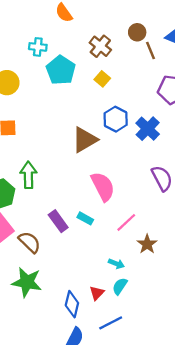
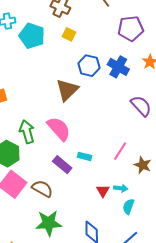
pink semicircle: (103, 186) -> (59, 129), moved
red triangle: (97, 293) -> (103, 191), moved

